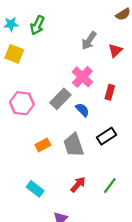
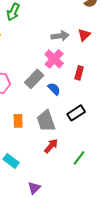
gray arrow: (89, 41) -> (60, 36), moved, turned -132
orange rectangle: (43, 145) -> (18, 121), turned -64
red arrow: (78, 185) -> (51, 146), moved

